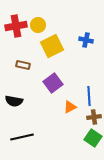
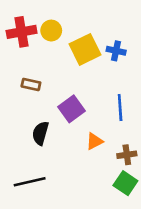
yellow square: (52, 46) -> (85, 49), moved
blue line: (89, 96) -> (120, 107), moved
black semicircle: (14, 101) -> (40, 133), moved, turned 96

